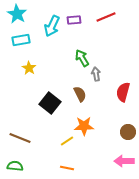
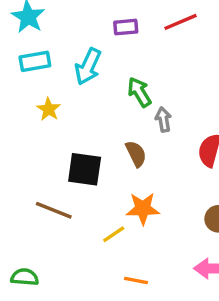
cyan arrow: (52, 26) -> (88, 66), moved
black square: (50, 103) -> (85, 169), turned -30
brown line: (20, 138) -> (54, 210), moved
orange line: (67, 168) -> (136, 280), moved

